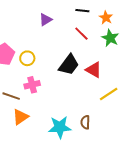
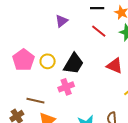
black trapezoid: (69, 65) -> (74, 64), moved
pink cross: (32, 85) -> (66, 87), moved

